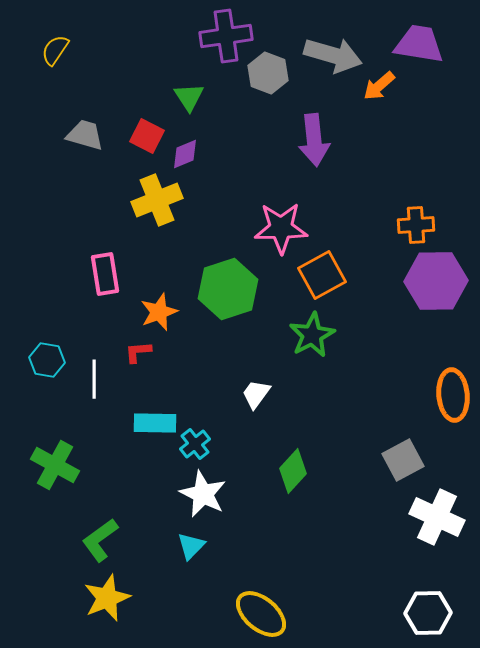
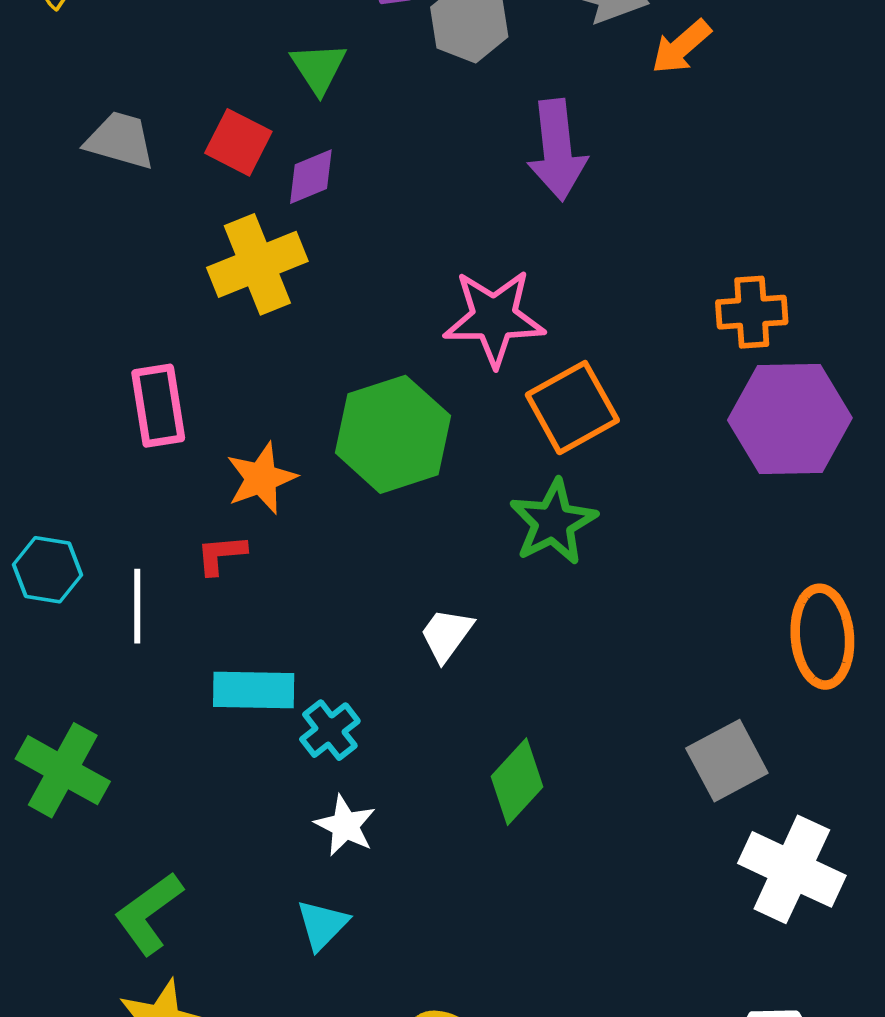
white star: (203, 494) -> (345, 826), size x0.7

